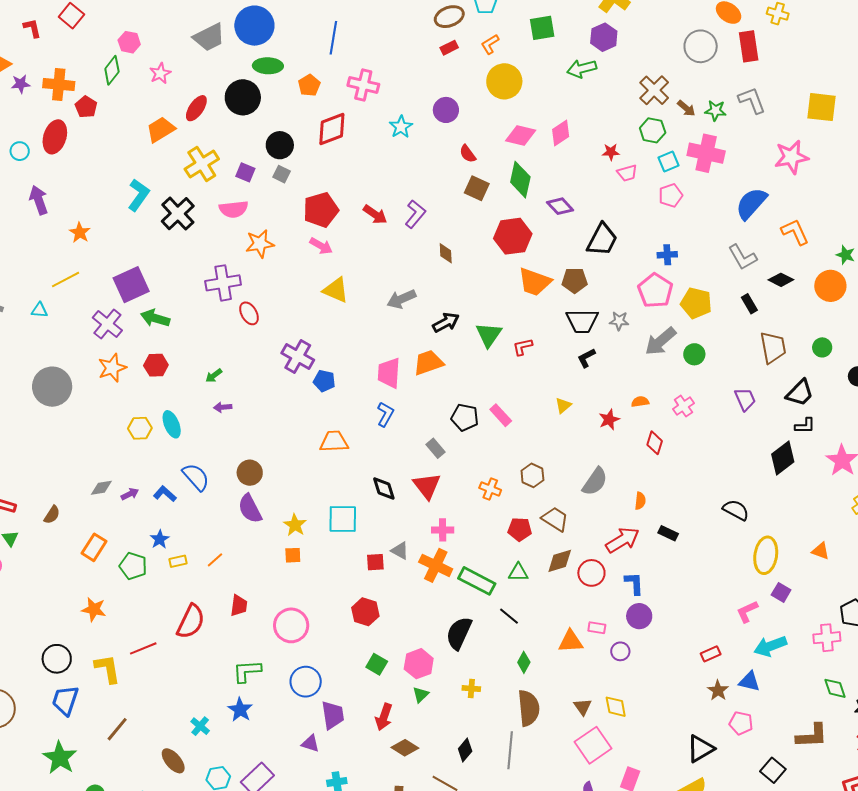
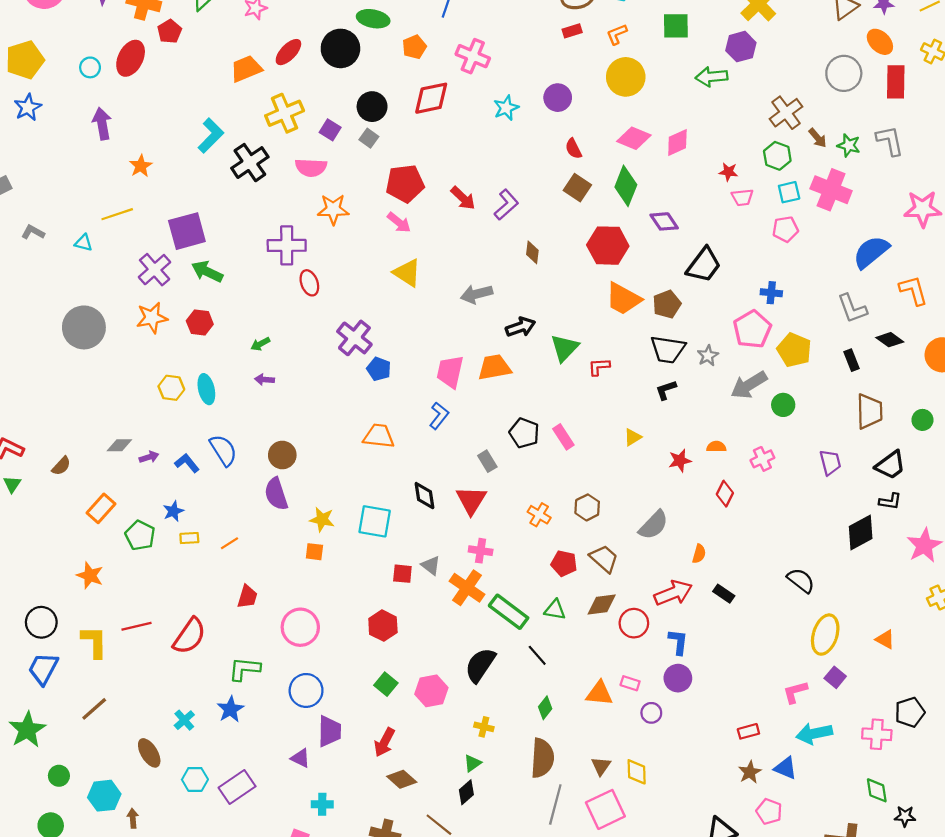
brown pentagon: (575, 280) -> (667, 304), turned -30
gray star: (619, 321) -> (708, 356), turned 30
yellow star: (295, 525) -> (322, 519), turned -30
red semicircle: (191, 622) -> (189, 636), moved
green triangle: (421, 695) -> (473, 763), moved
gray line: (510, 750) -> (555, 804), moved

